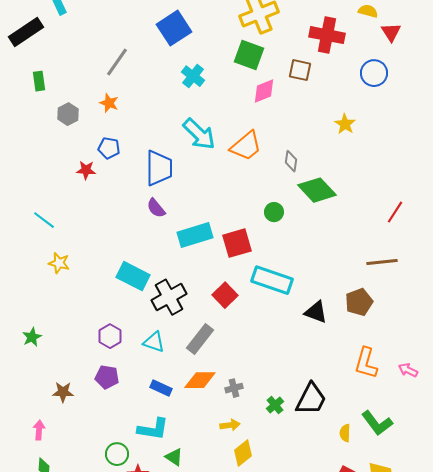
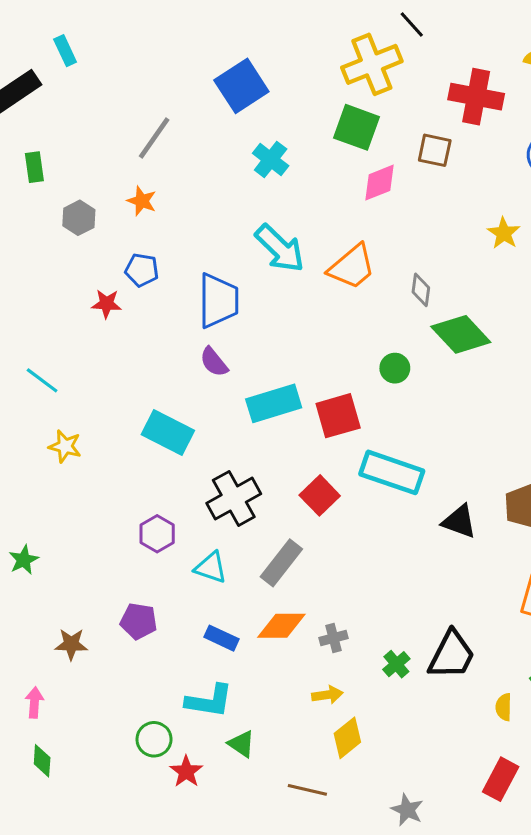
cyan rectangle: (133, 276) -> (168, 433), moved
purple hexagon: (110, 336) -> (157, 534), moved

